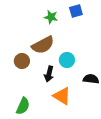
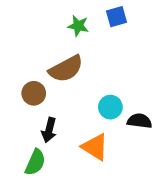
cyan circle: (67, 60) -> (110, 107), moved
black arrow: (49, 74) -> (49, 130), moved

